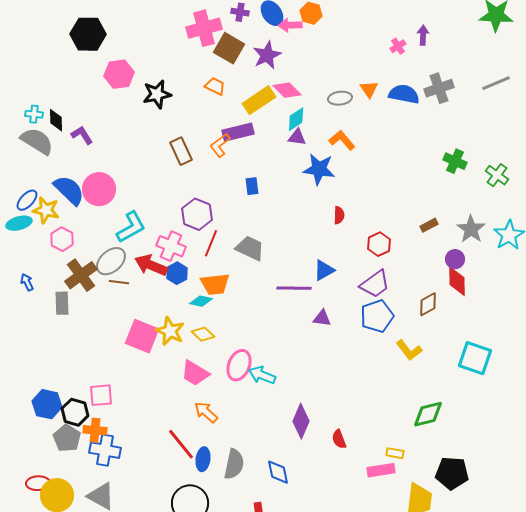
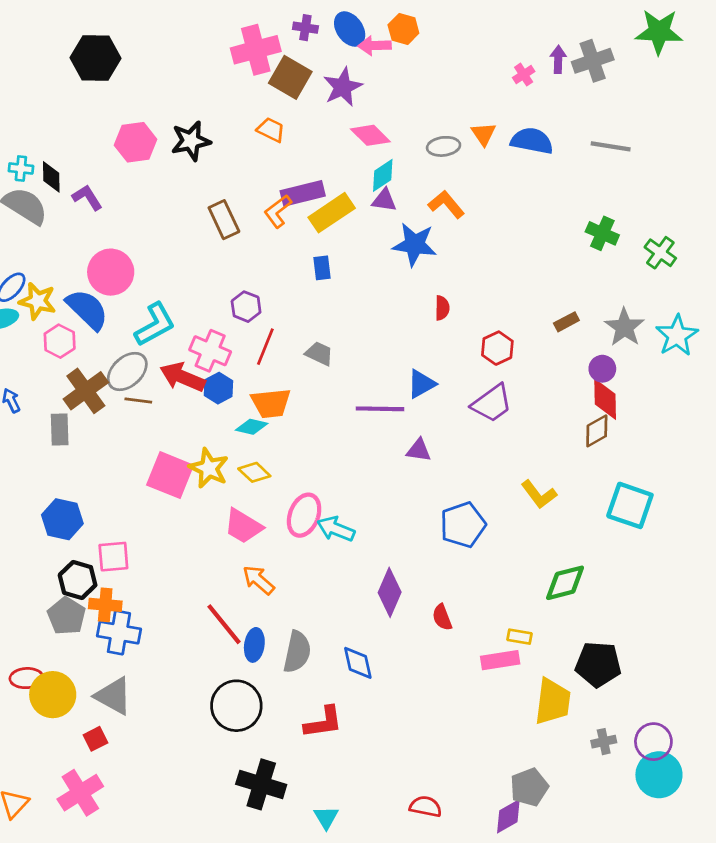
pink hexagon: (119, 74) -> (136, 142), moved
gray line: (496, 83) -> (611, 146), moved, turned 32
gray cross: (439, 88) -> (593, 61), moved
yellow rectangle: (259, 100) -> (332, 213), moved
blue semicircle: (69, 190) -> (87, 309), moved
purple hexagon: (197, 214) -> (246, 307), size x0.7
gray trapezoid: (250, 248) -> (319, 354), size x0.7
brown diamond: (428, 304) -> (597, 431), moved
blue pentagon: (377, 316) -> (463, 525), moved
blue hexagon: (47, 404) -> (62, 519), moved

